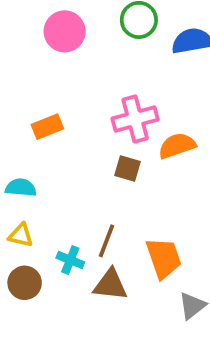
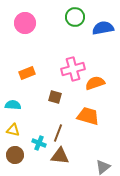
pink circle: (65, 31) -> (25, 23), moved
brown square: (127, 169) -> (55, 97), moved
orange trapezoid: (164, 258) -> (88, 116), moved, turned -55

